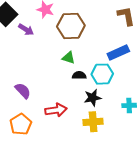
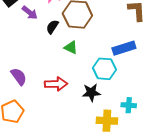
black semicircle: (79, 75) -> (52, 27), moved, turned -64
red arrow: (56, 110) -> (56, 84), moved
yellow cross: (93, 122) -> (107, 121), moved

